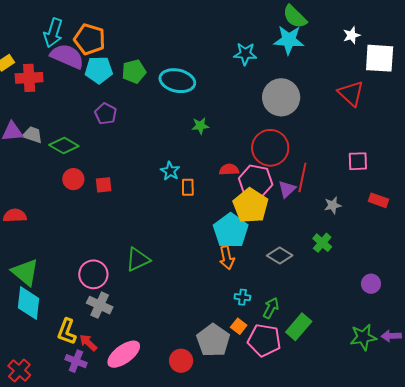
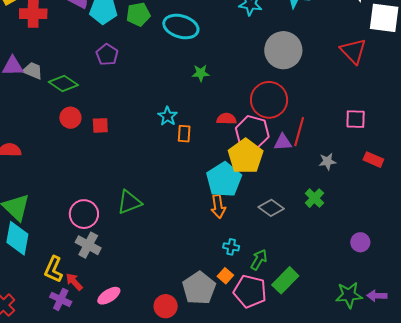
purple triangle: (287, 189) -> (283, 142), turned 36
pink ellipse: (124, 354) -> (109, 296), size x0.7

